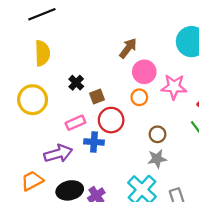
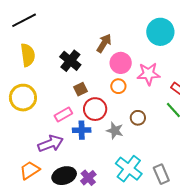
black cross: (76, 83) -> (70, 61), moved, size x1.5
gray star: (157, 159) -> (115, 131), moved, turned 30

